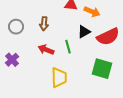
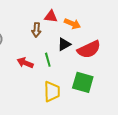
brown arrow: (44, 24) -> (36, 30), moved
yellow trapezoid: (59, 78) -> (52, 92), moved

